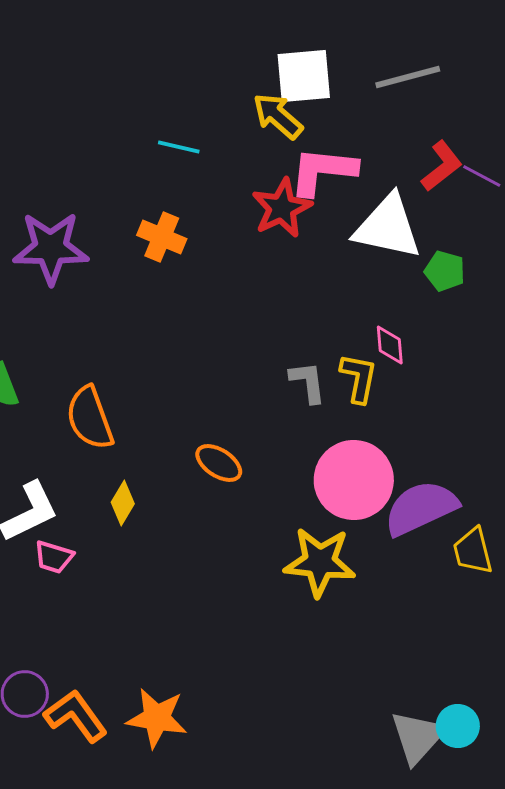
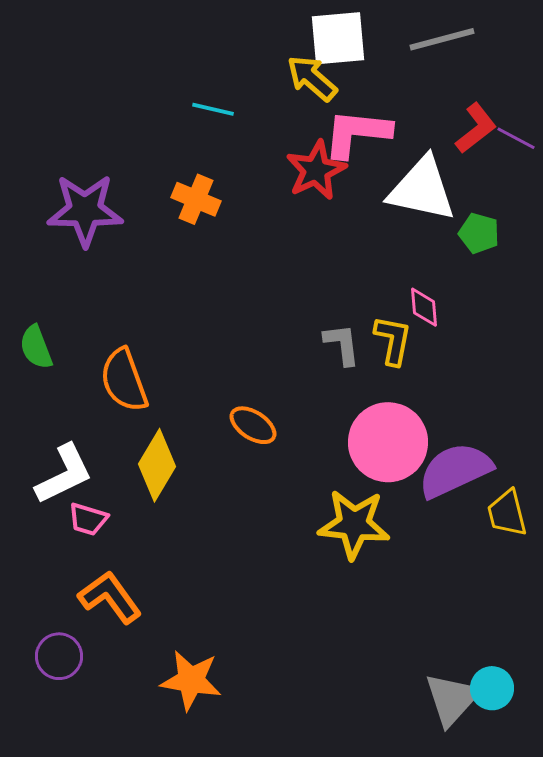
yellow diamond: (123, 503) -> (157, 465), size x1.6
orange L-shape: (76, 716) -> (110, 597), moved

